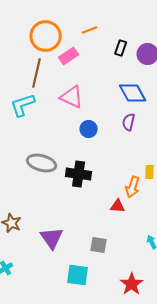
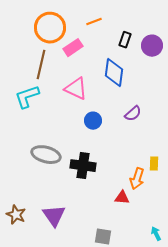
blue diamond: (133, 93) -> (114, 73), moved, turned 36
purple semicircle: (129, 122) -> (133, 114), turned -144
purple triangle: (52, 238) -> (54, 216), moved

